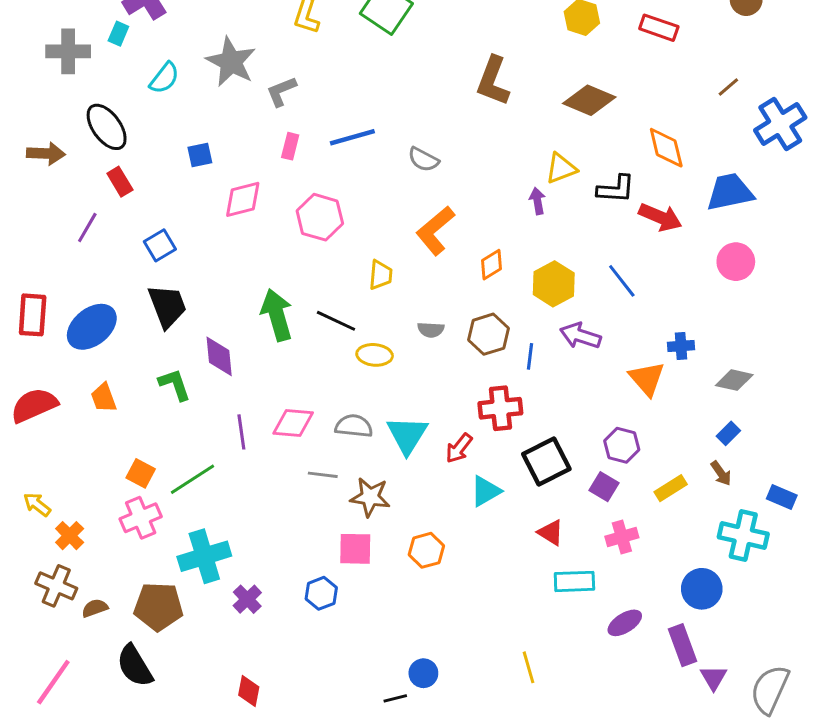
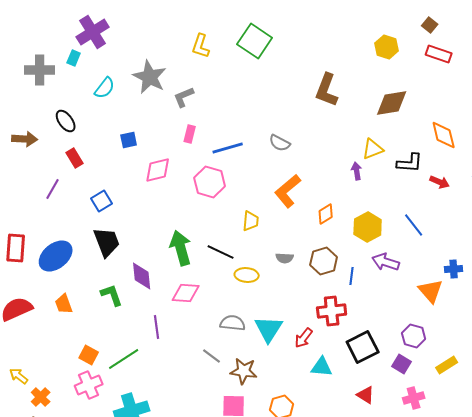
brown diamond: (589, 100) -> (392, 103), turned -32
black ellipse: (107, 127) -> (66, 121), size x0.7
blue line: (352, 137) -> (228, 148), moved
red arrow: (660, 217) -> (440, 182), size x0.7
pink diamond: (293, 423) -> (186, 293), moved
gray line: (323, 475) -> (212, 356), turned 30
cyan triangle: (486, 491) -> (322, 367), turned 35

